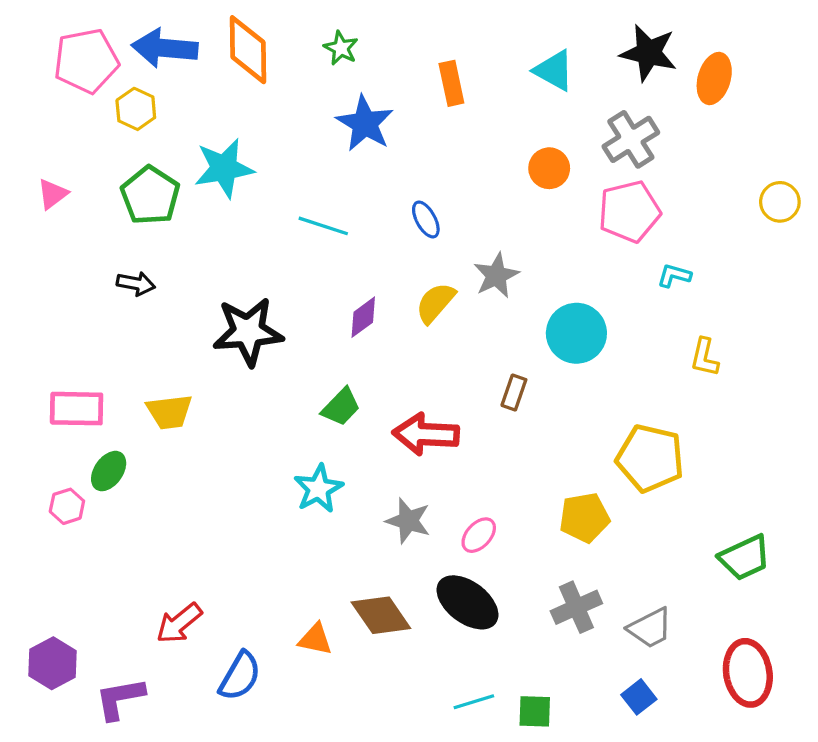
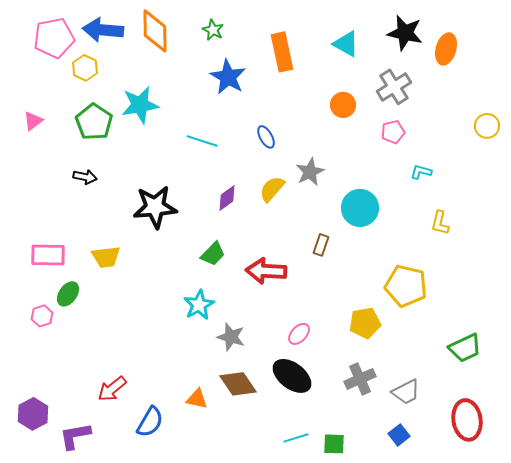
orange rectangle: (451, 83) -> (282, 52), size x1.4
pink pentagon: (629, 211) -> (393, 132), size x0.6
gray star: (408, 521) -> (231, 337), moved

